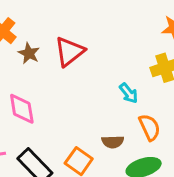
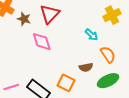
pink diamond: (22, 109) -> (42, 42), moved

